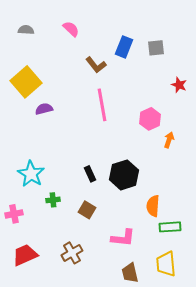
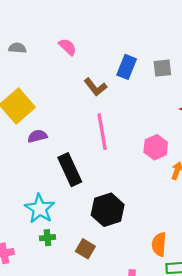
cyan star: (31, 174) -> (40, 209), moved
black rectangle: (90, 174) -> (70, 170), moved, size x1.8
black hexagon: (124, 175) -> (108, 210), moved

